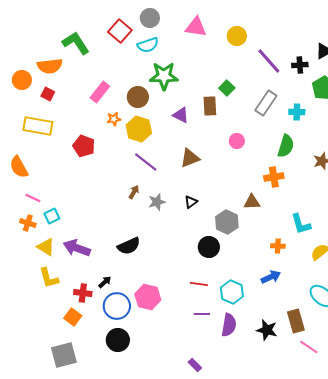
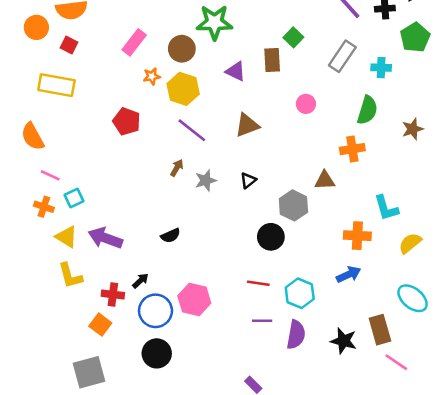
red pentagon: (84, 146) -> (127, 121), moved
black semicircle: (129, 246) -> (171, 236), size x0.7
orange cross: (278, 246) -> (357, 236), size x1.5

